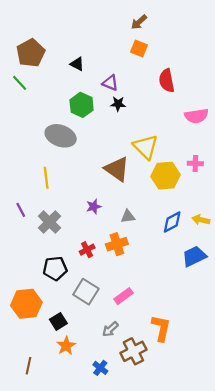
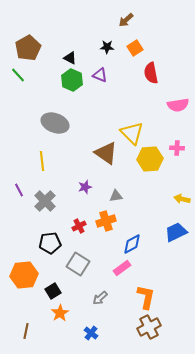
orange square: (139, 49) -> (135, 48), moved, turned 35
black star: (118, 104) -> (107, 47), moved
green hexagon: (82, 105) -> (72, 80), moved
blue diamond: (172, 222) -> (132, 244), moved
pink rectangle: (124, 296) -> (122, 268), moved
brown cross: (133, 351) -> (149, 327), moved

